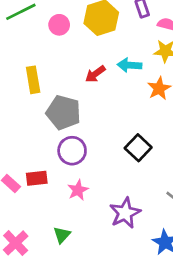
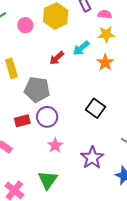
cyan arrow: (129, 65) -> (81, 48), turned -36
red rectangle: (37, 178) -> (22, 121), moved
green triangle: (62, 235) -> (48, 180), size x1.5

